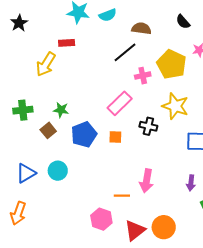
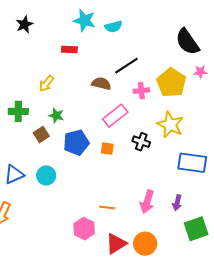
black semicircle: (183, 22) -> (187, 42), size x1.8
brown semicircle: (141, 28) -> (101, 84), moved
yellow arrow: (46, 64) -> (46, 83), moved, size x0.7
pink arrow: (146, 181) -> (147, 202), moved

